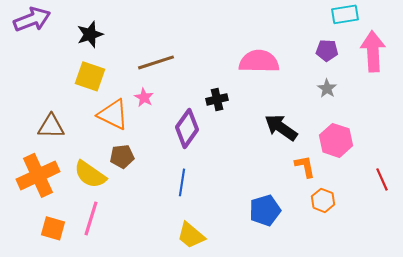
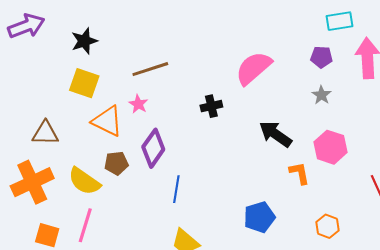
pink semicircle: (259, 61) -> (253, 68), turned -42
purple diamond: (187, 128) -> (153, 148), moved
orange hexagon: (323, 200) -> (327, 226), moved

